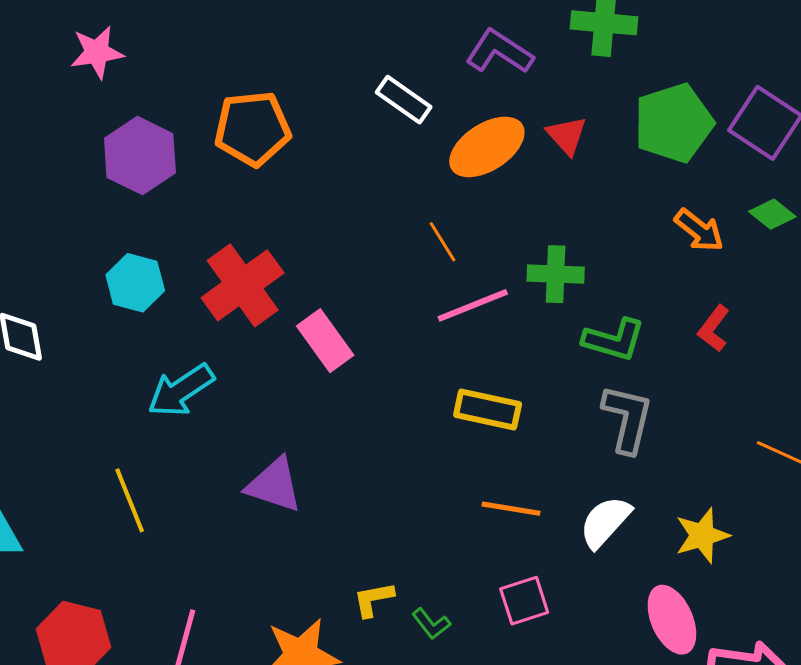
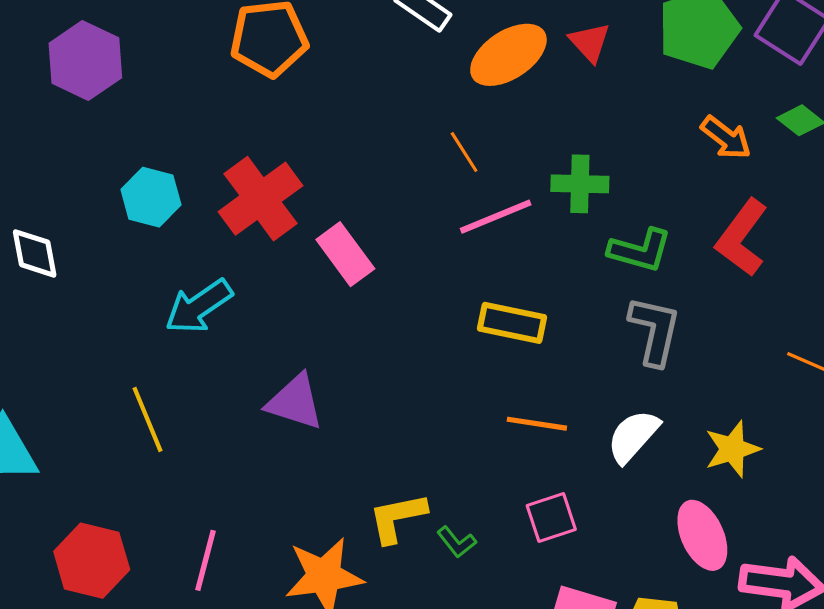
purple hexagon: (140, 156) -> (85, 60), moved
red L-shape: (714, 328) -> (742, 238), size x1.6
yellow L-shape: (373, 599) -> (397, 518), size x1.4

